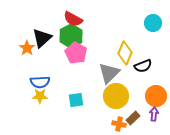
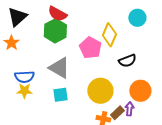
black triangle: (42, 38) -> (17, 17), moved
pink pentagon: (76, 53) -> (90, 48), moved
yellow diamond: (125, 53) -> (109, 35), moved
gray triangle: (109, 73) -> (59, 68), moved, turned -45
purple arrow: (154, 114) -> (129, 109), moved

